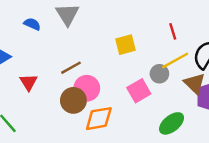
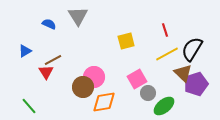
brown line: (71, 68) -> (53, 60), moved
gray circle: (159, 74) -> (148, 93), moved

